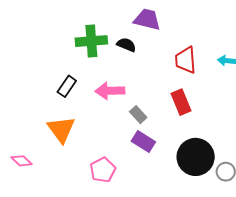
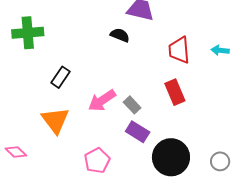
green cross: (91, 41) -> (28, 33), moved
pink arrow: (110, 91) -> (102, 100), moved, turned -32
black circle: (196, 157) -> (171, 157), moved

